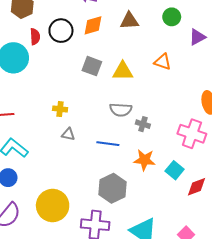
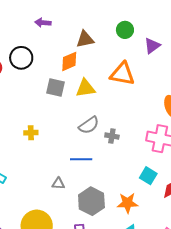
orange diamond: (93, 25) -> (69, 61), moved
orange triangle: (163, 62) -> (122, 74), size x1.5
gray semicircle: (121, 110) -> (89, 125), turned -30
gray triangle: (68, 134) -> (58, 183), moved
orange star: (144, 160) -> (127, 203), moved

